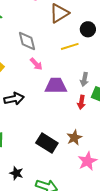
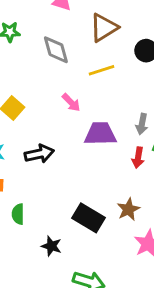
gray diamond: (27, 41) -> (56, 50), moved
yellow line: (70, 46) -> (102, 70), moved
black star: (16, 173) -> (51, 246), moved

